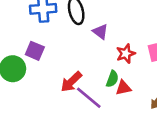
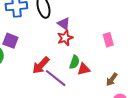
red star: (126, 54) -> (65, 38), moved

